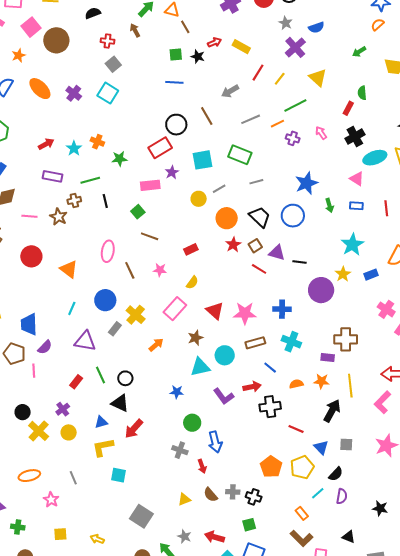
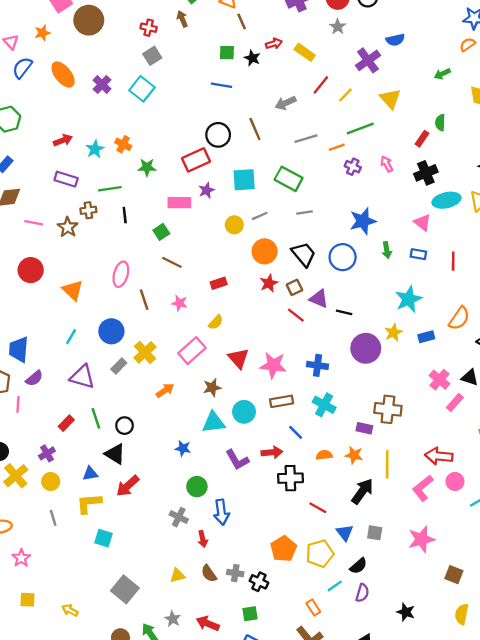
gray star: (286, 23) -> (338, 27), moved
gray line: (73, 478) -> (53, 518), moved

